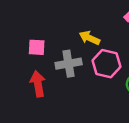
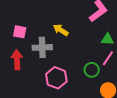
pink hexagon: (106, 64) -> (56, 78), moved

